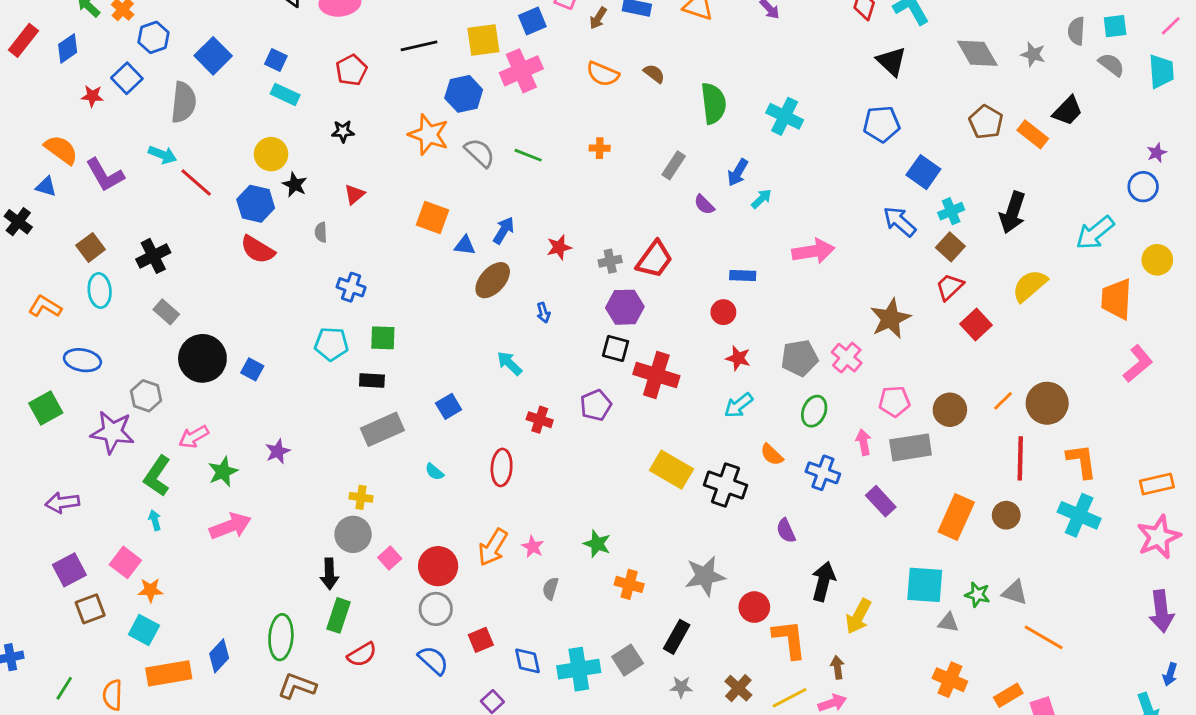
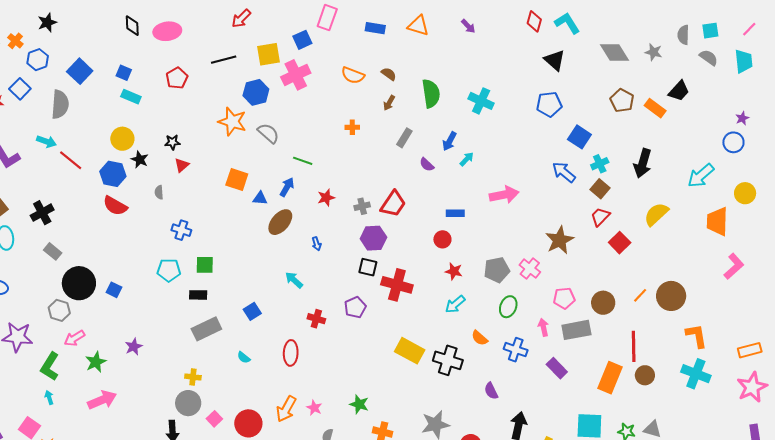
brown arrow: (598, 18) -> (389, 103), moved
black star: (343, 131) -> (172, 142), moved
green line: (528, 155) -> (303, 161), moved
gray hexagon: (146, 396) -> (59, 310), moved
red line: (1020, 458) -> (634, 346), moved

